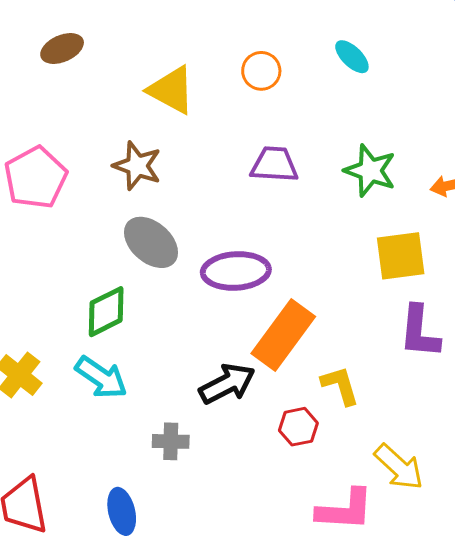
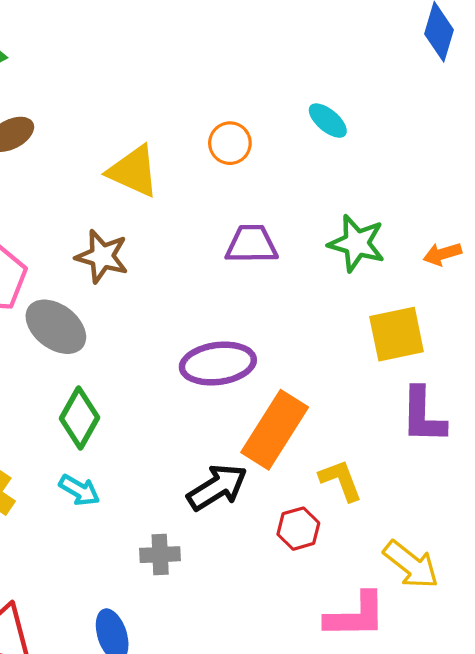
gray ellipse: (151, 242) -> (56, 327), moved
green diamond: (106, 312) -> (79, 418), turned -30
cyan arrow: (101, 377) -> (79, 490), size x0.7

